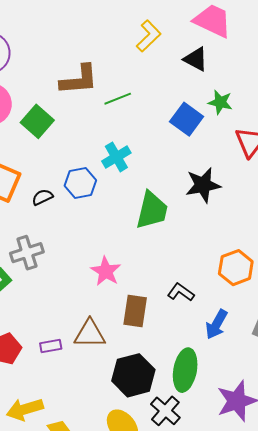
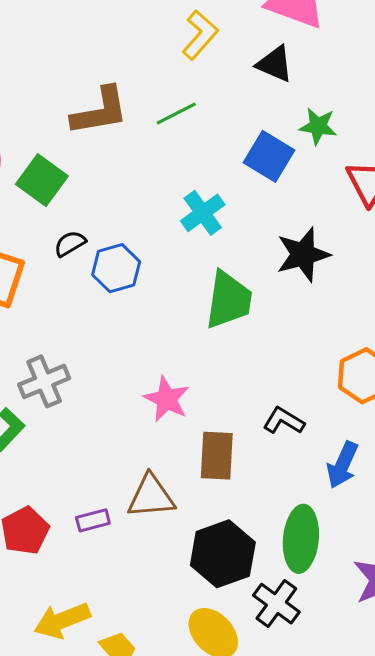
green line: (118, 99) -> (176, 113), moved
cyan cross: (116, 157) -> (203, 213), moved
black semicircle: (42, 197) -> (70, 244), moved

